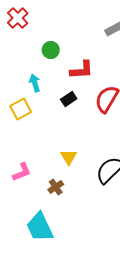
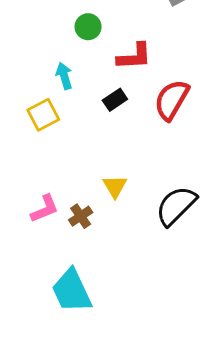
brown cross: (56, 187) -> (81, 216), moved

